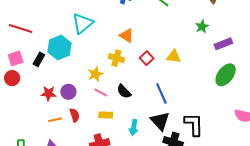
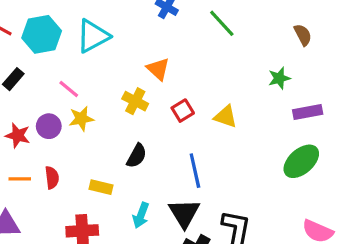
cyan hexagon: (59, 48) -> (42, 34), moved
yellow star: (95, 74) -> (81, 119), moved
black semicircle: (124, 91) -> (137, 156), turned -119
purple circle: (68, 92) -> (49, 126), moved
pink line: (101, 92) -> (69, 89), moved

